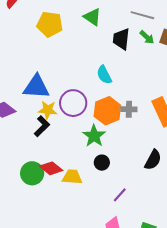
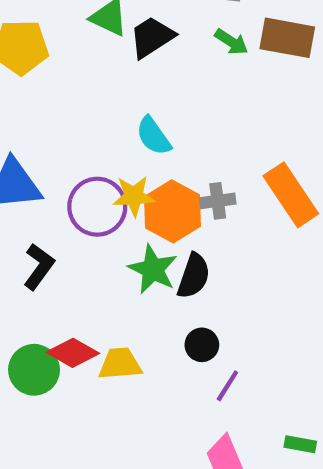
black trapezoid: (121, 39) -> (152, 37), moved, turned 60
yellow star: (48, 110) -> (134, 196), moved
black semicircle: (153, 160) -> (194, 276), moved
black circle: (102, 163) -> (202, 345), moved

